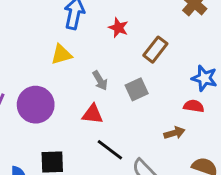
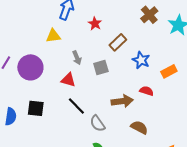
blue star: (204, 78) -> (141, 60), moved
red semicircle: (194, 106) -> (147, 91), moved
brown arrow: (174, 133) -> (122, 101), size x1.5

